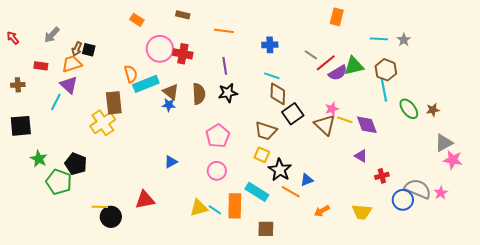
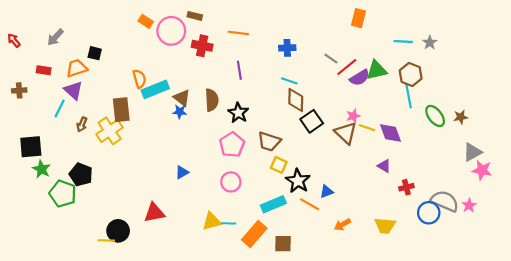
brown arrow: (77, 49) -> (82, 124), moved
pink circle: (160, 49) -> (171, 31), moved
red cross: (183, 54) -> (202, 46), moved
black star: (228, 93) -> (238, 113), moved, turned -30
black square: (21, 126) -> (31, 147), moved
brown trapezoid: (266, 131) -> (269, 141), moved
cyan rectangle: (257, 192) -> (273, 204), turned -55
orange rectangle: (235, 206) -> (254, 234), moved, turned 40
yellow line: (100, 207) -> (106, 240), moved
cyan line: (215, 210) -> (229, 223), turned -32

